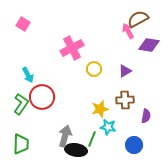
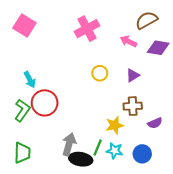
pink square: (23, 24) -> (24, 25), size x1.5
pink arrow: (128, 31) -> (128, 41), moved, turned -35
pink cross: (72, 48) -> (87, 29), moved
yellow star: (100, 109) -> (115, 125), moved
purple semicircle: (146, 116) -> (155, 123), turned 56
cyan star: (108, 127) -> (115, 151), moved

